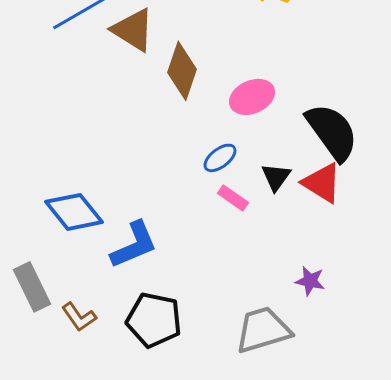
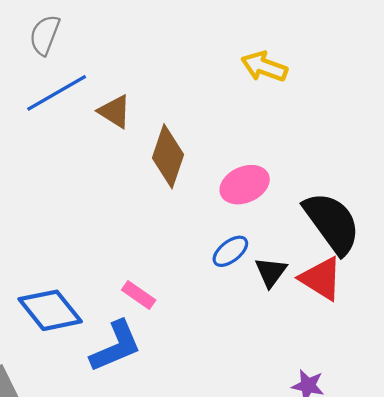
brown triangle: (133, 30) -> (115, 111), size x0.7
blue ellipse: (220, 158) -> (230, 251), moved
pink rectangle: (233, 198) -> (139, 295), moved

